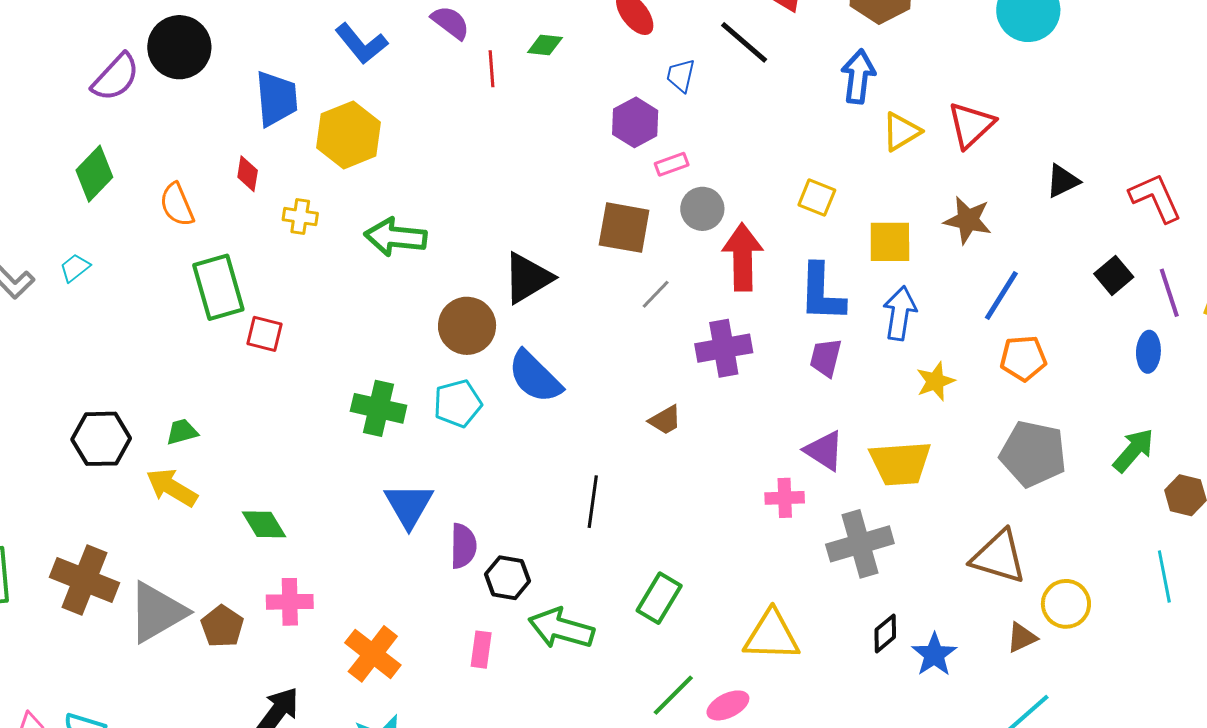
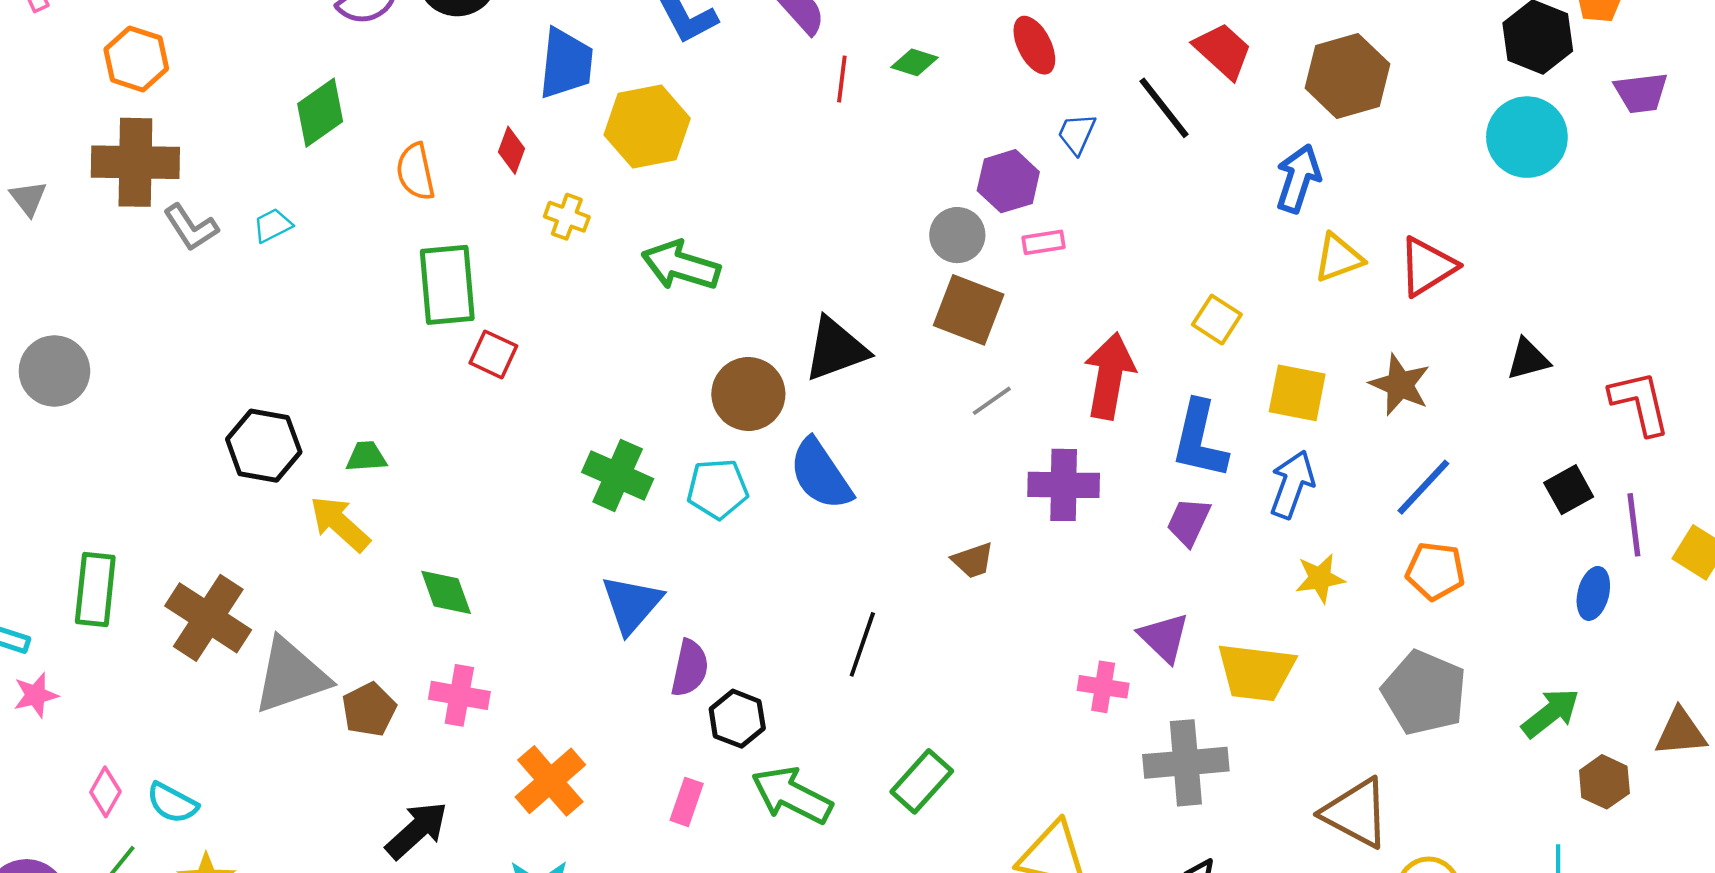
gray circle: (702, 209) -> (957, 235), moved

